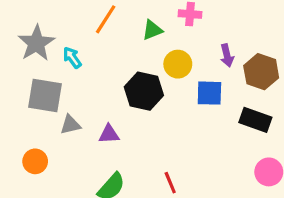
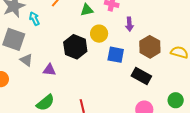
purple arrow: (227, 56) -> (129, 24), moved
gray triangle: (70, 125) -> (26, 60), turned 40

